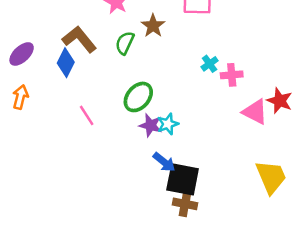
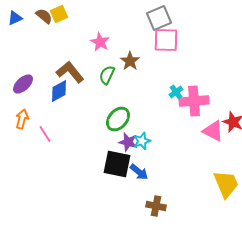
blue diamond: (66, 63) -> (59, 91), turned 35
pink cross: (232, 75) -> (194, 101), size x1.6
pink line: (87, 115) -> (45, 134), moved
black square: (183, 179) -> (117, 164), moved

